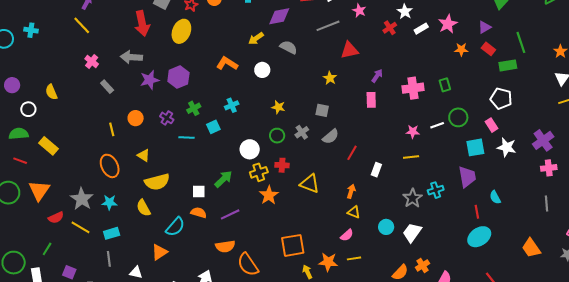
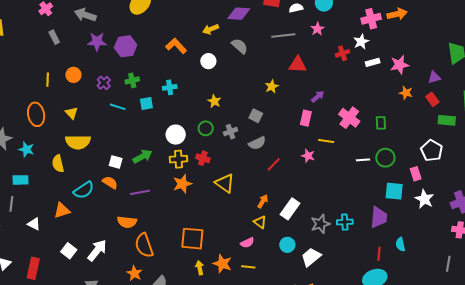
pink cross: (413, 88) -> (349, 118), turned 30
pink star: (413, 132) -> (308, 156), moved
yellow line: (411, 157) -> (326, 141), moved
white rectangle: (376, 170) -> (290, 209), moved, size x1.5

